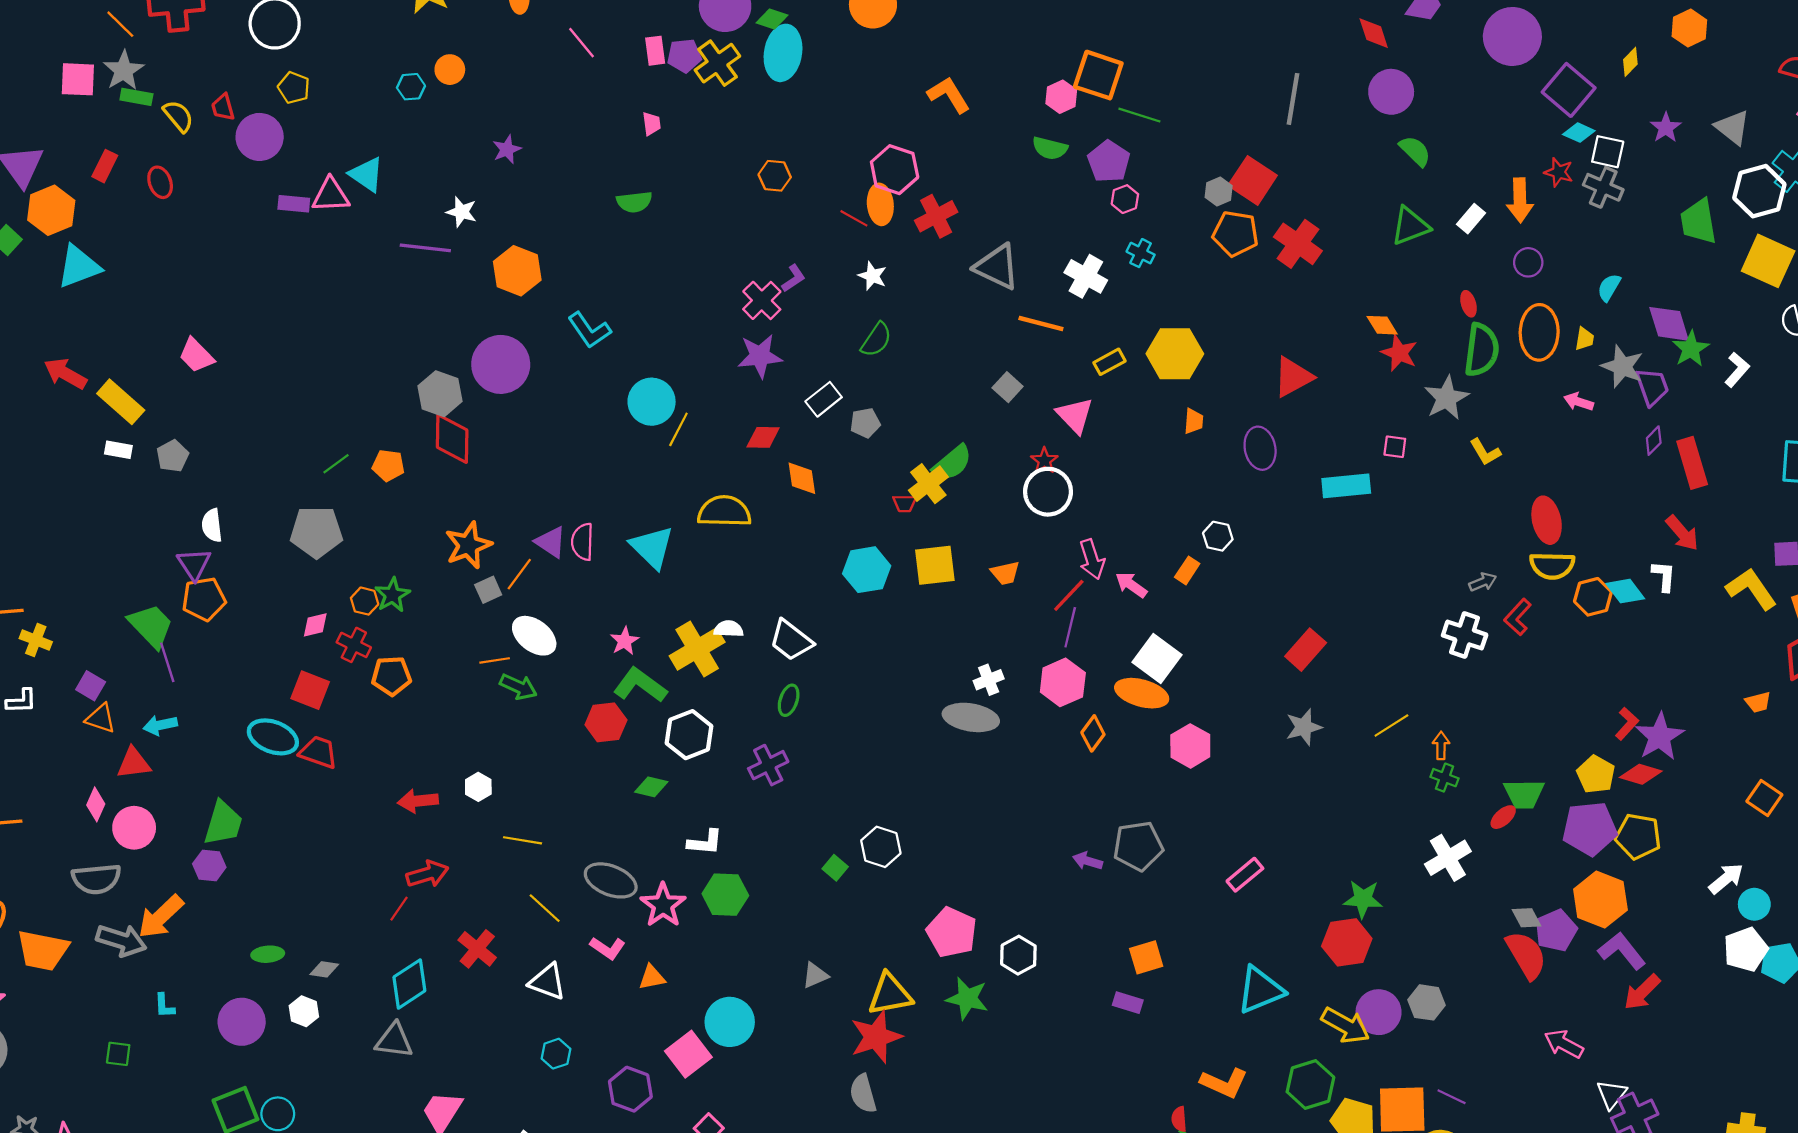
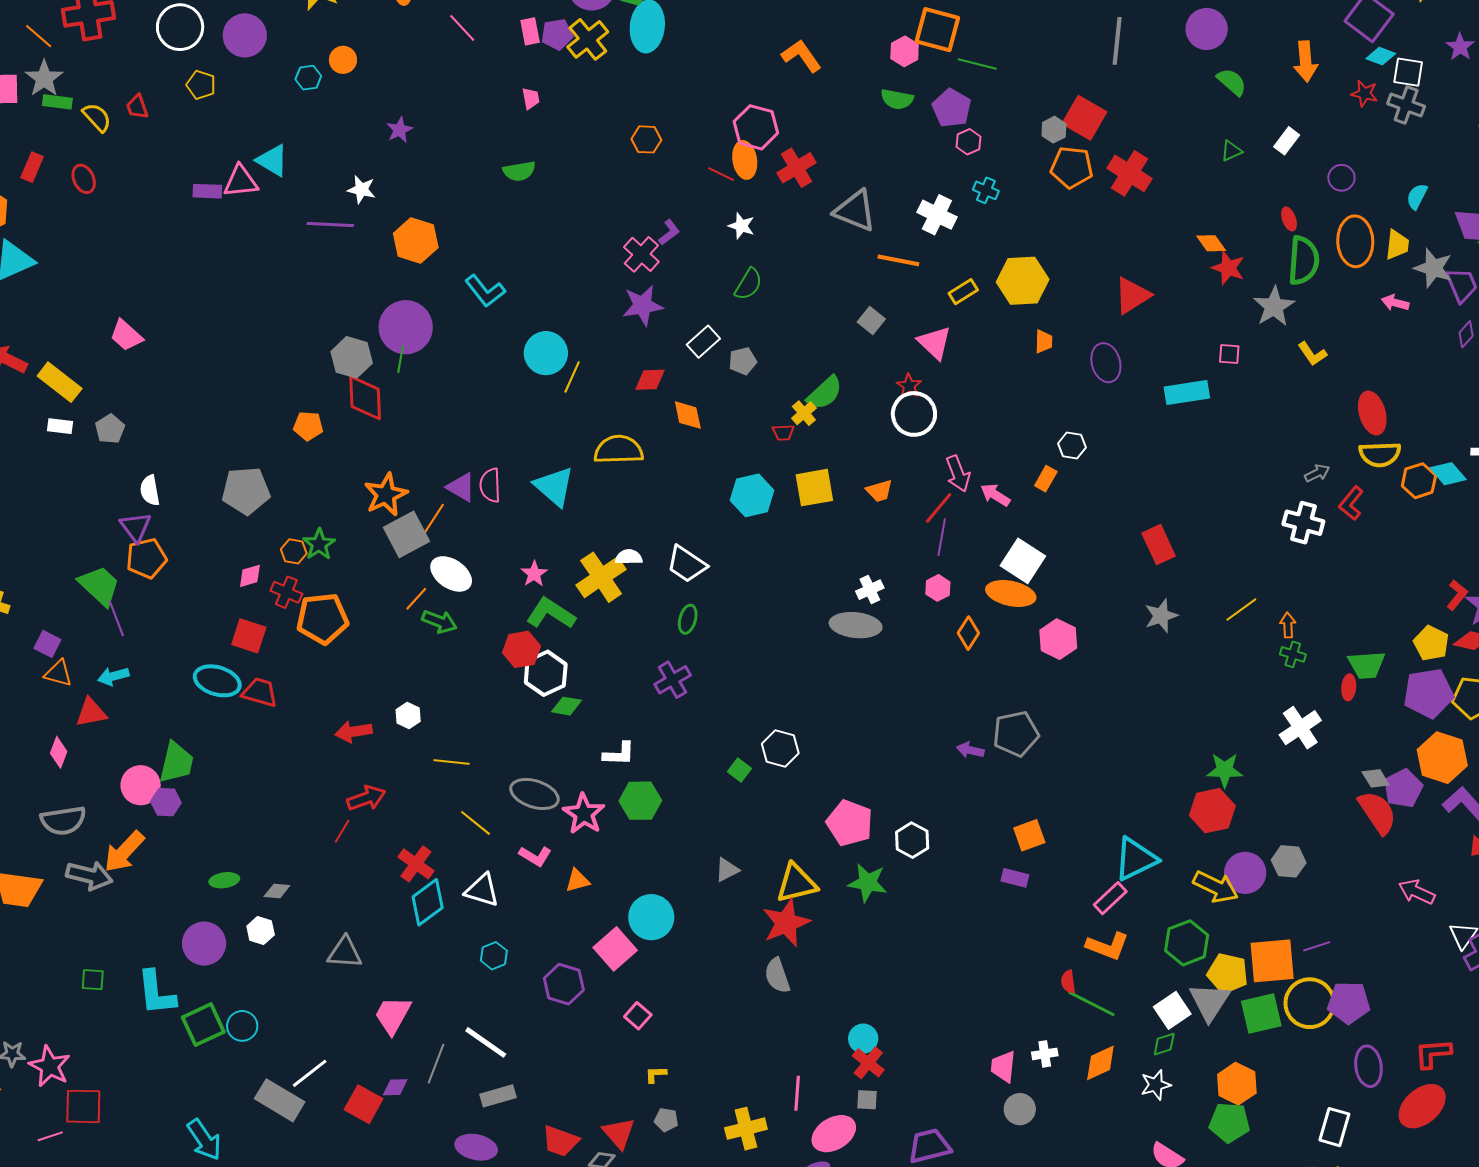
purple circle: (260, 137) -> (245, 35), moved
orange arrow: (1520, 200) -> (1306, 61), moved
green triangle: (1410, 226) -> (1231, 151), size x0.6
yellow trapezoid: (1584, 339) -> (1397, 245), size x1.4
green line: (336, 464) -> (401, 359), moved, turned -40
yellow cross: (928, 484) -> (804, 413), size x0.7
gray square: (488, 590) -> (406, 534), size x1.8
red rectangle: (1306, 650) -> (1159, 545), turned -63
orange line: (495, 660) -> (416, 599), turned -36
orange pentagon: (391, 676) -> (322, 618), size x1.4
pink hexagon: (1063, 682) -> (938, 588), size x0.6
white hexagon: (689, 735) -> (546, 673), moved
red ellipse: (1503, 817) -> (1349, 687), turned -40
pink circle: (134, 828) -> (141, 785), moved
pink rectangle: (1245, 875) -> (1110, 898), moved
cyan diamond: (409, 984) -> (428, 902), moved
cyan L-shape: (164, 1006) -> (156, 993), moved, size x2.0
purple line: (1452, 1097) -> (1317, 946), turned -40

